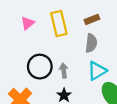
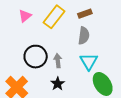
yellow rectangle: (59, 23) -> (54, 17), turned 50
cyan triangle: (97, 71) -> (89, 61), turned -30

